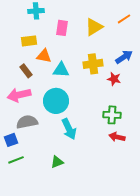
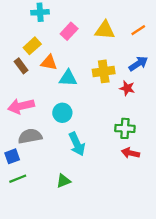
orange line: (124, 19) -> (138, 30), moved
yellow triangle: (94, 27) -> (105, 30), turned 36
pink rectangle: (62, 28) -> (69, 31), turned 35
yellow rectangle: (29, 41) -> (32, 46), turned -35
brown rectangle: (26, 71) -> (21, 66), moved
cyan circle: (56, 101) -> (62, 113), size x0.7

